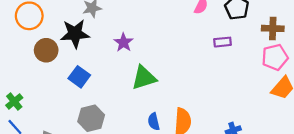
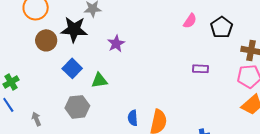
purple rectangle: (223, 42) -> (200, 69), moved
green triangle: (144, 78) -> (99, 80), moved, size x0.7

